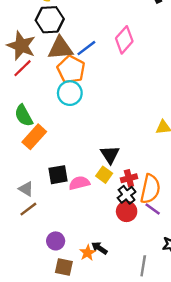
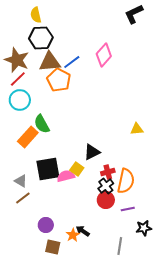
cyan circle: (70, 93) -> (20, 100), moved
green semicircle: (24, 116) -> (42, 124), moved
black triangle: (110, 155) -> (92, 152), turned 36
black square: (58, 175) -> (48, 169), size x1.4
yellow square: (104, 175) -> (77, 169), moved
purple line: (153, 209) -> (128, 209), moved, turned -48

